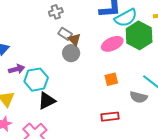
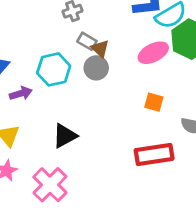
orange square: (111, 79) -> (154, 102), turned 32
cyan hexagon: (36, 80) -> (54, 69), moved
red rectangle: (110, 117) -> (154, 154), size x1.5

